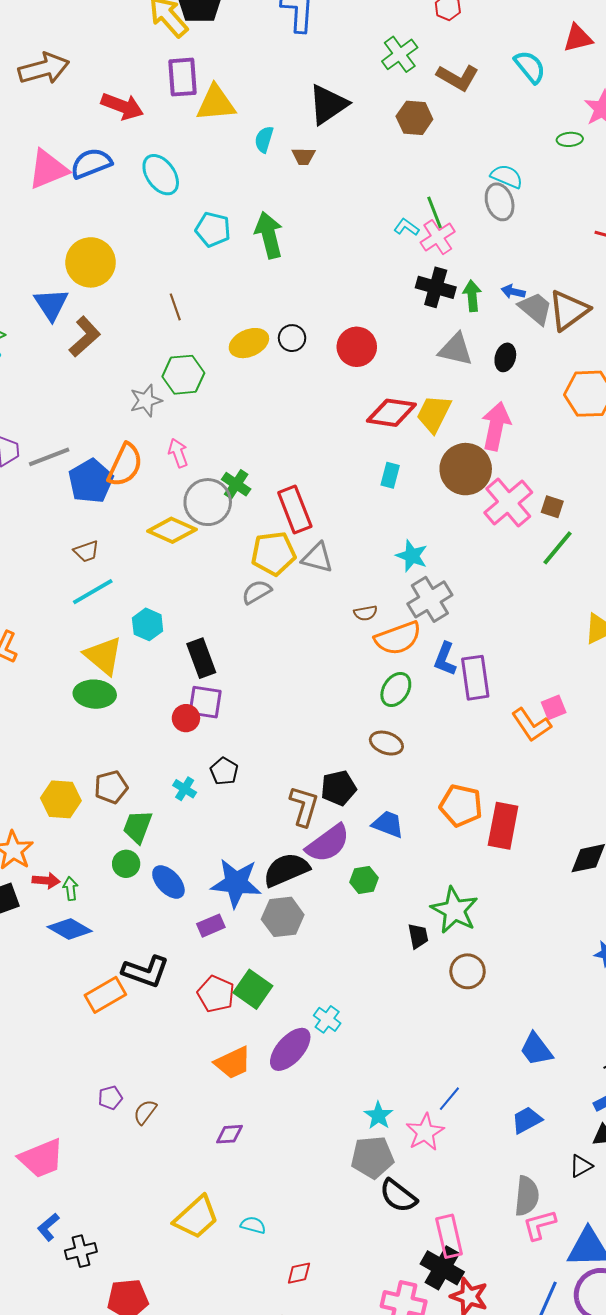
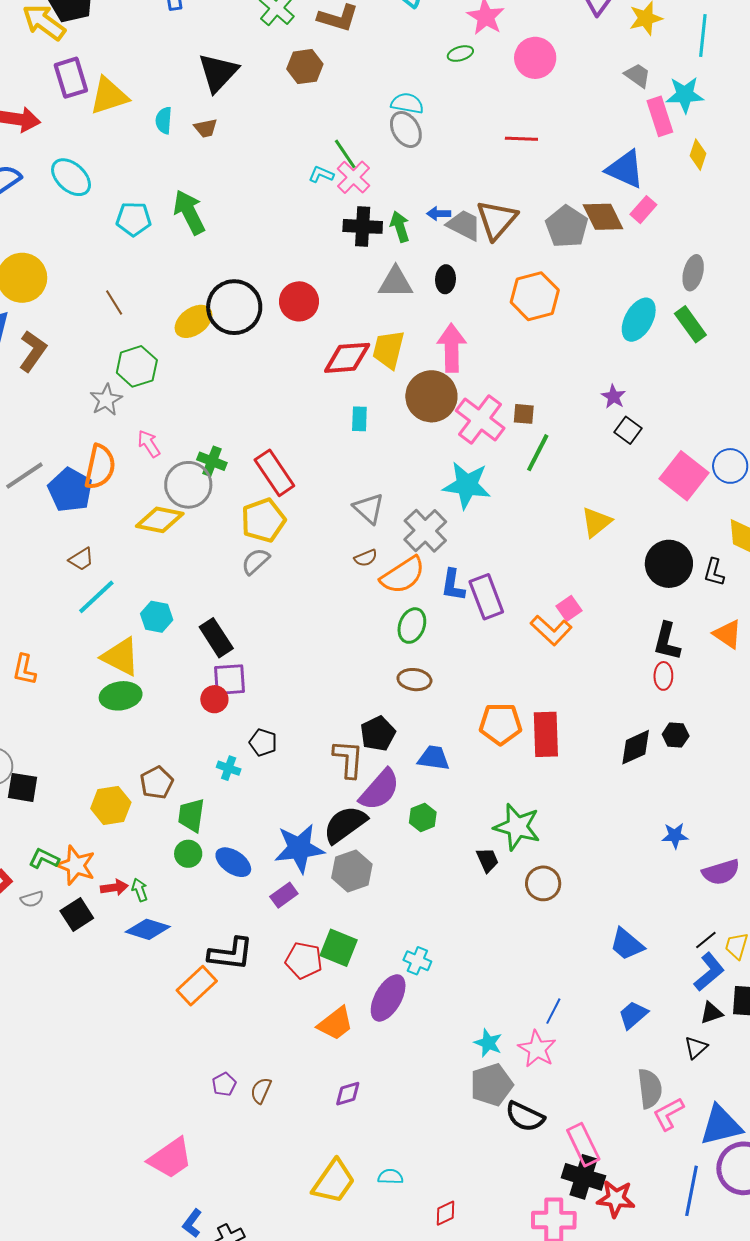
black circle: (292, 338) -> (234, 307), size x2.0
cyan star: (412, 556) -> (467, 485), moved, size x1.5
gray triangle: (317, 558) -> (369, 508), moved, turned 40

